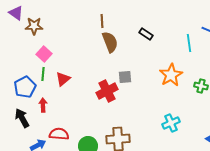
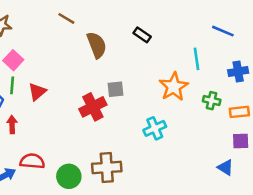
brown line: (102, 21) -> (66, 18), moved, turned -56
cyan line: (189, 43) -> (196, 59), moved
cyan cross: (171, 123) -> (155, 128), moved

